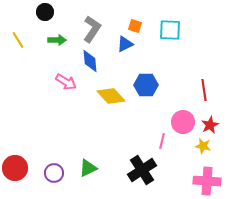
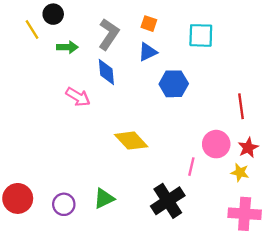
orange square: (135, 26) -> (149, 24), moved
yellow line: (18, 40) -> (32, 29), moved
blue hexagon: (146, 85) -> (174, 84), moved
yellow diamond: (111, 96) -> (131, 141), moved

